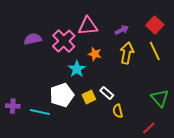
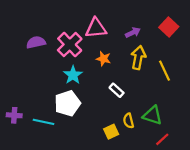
yellow line: (155, 51) -> (164, 71), moved
cyan star: (77, 69) -> (73, 75), moved
white rectangle: (107, 93) -> (117, 90), moved
yellow square: (89, 97) -> (111, 132), moved
green triangle: (160, 98) -> (152, 115), moved, turned -30

